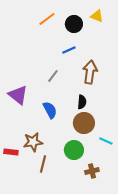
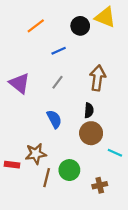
yellow triangle: (97, 16) -> (105, 17), size x1.5
orange line: (47, 19) -> (36, 26), moved
blue line: (69, 50) -> (59, 51), moved
purple triangle: (18, 95) -> (20, 83), moved
green circle: (74, 150) -> (69, 170), moved

